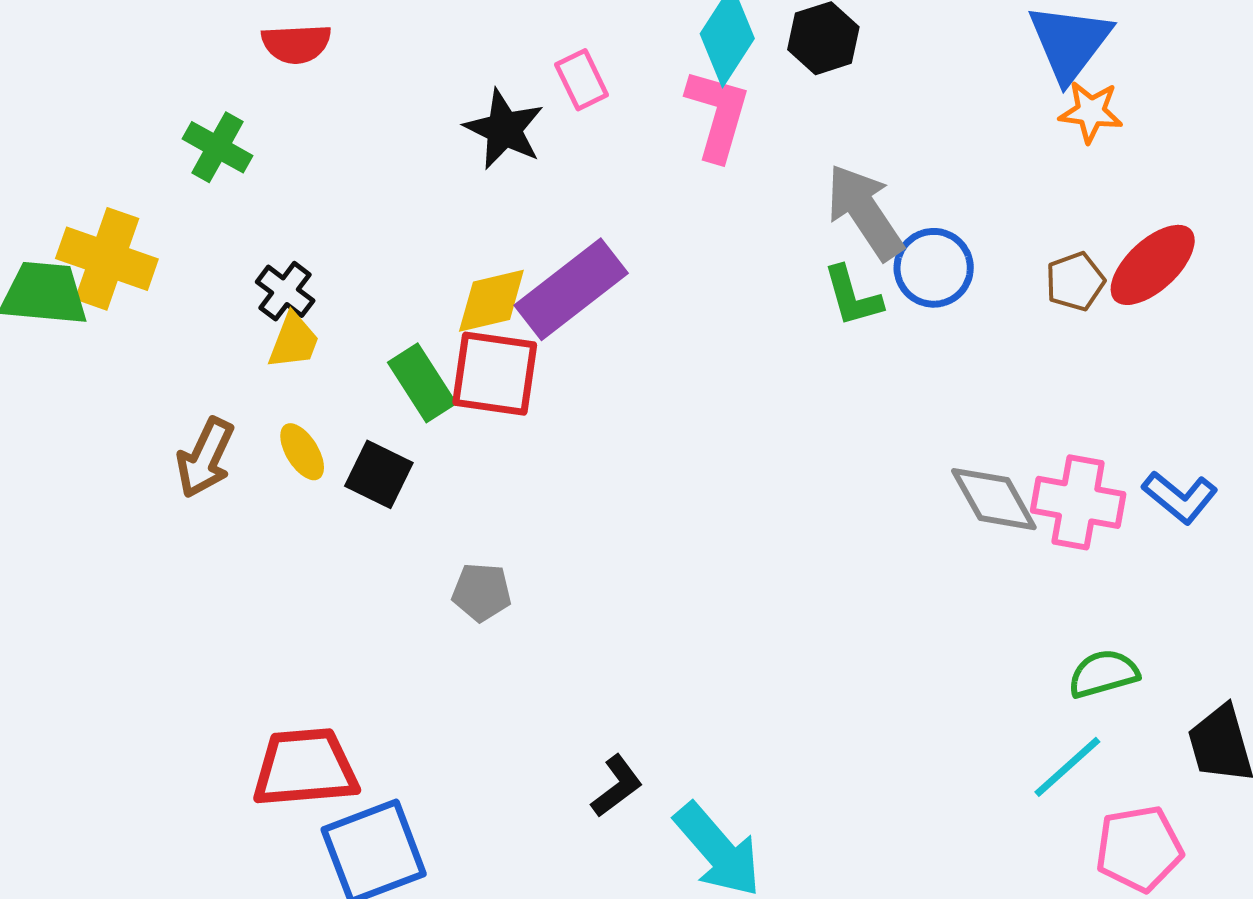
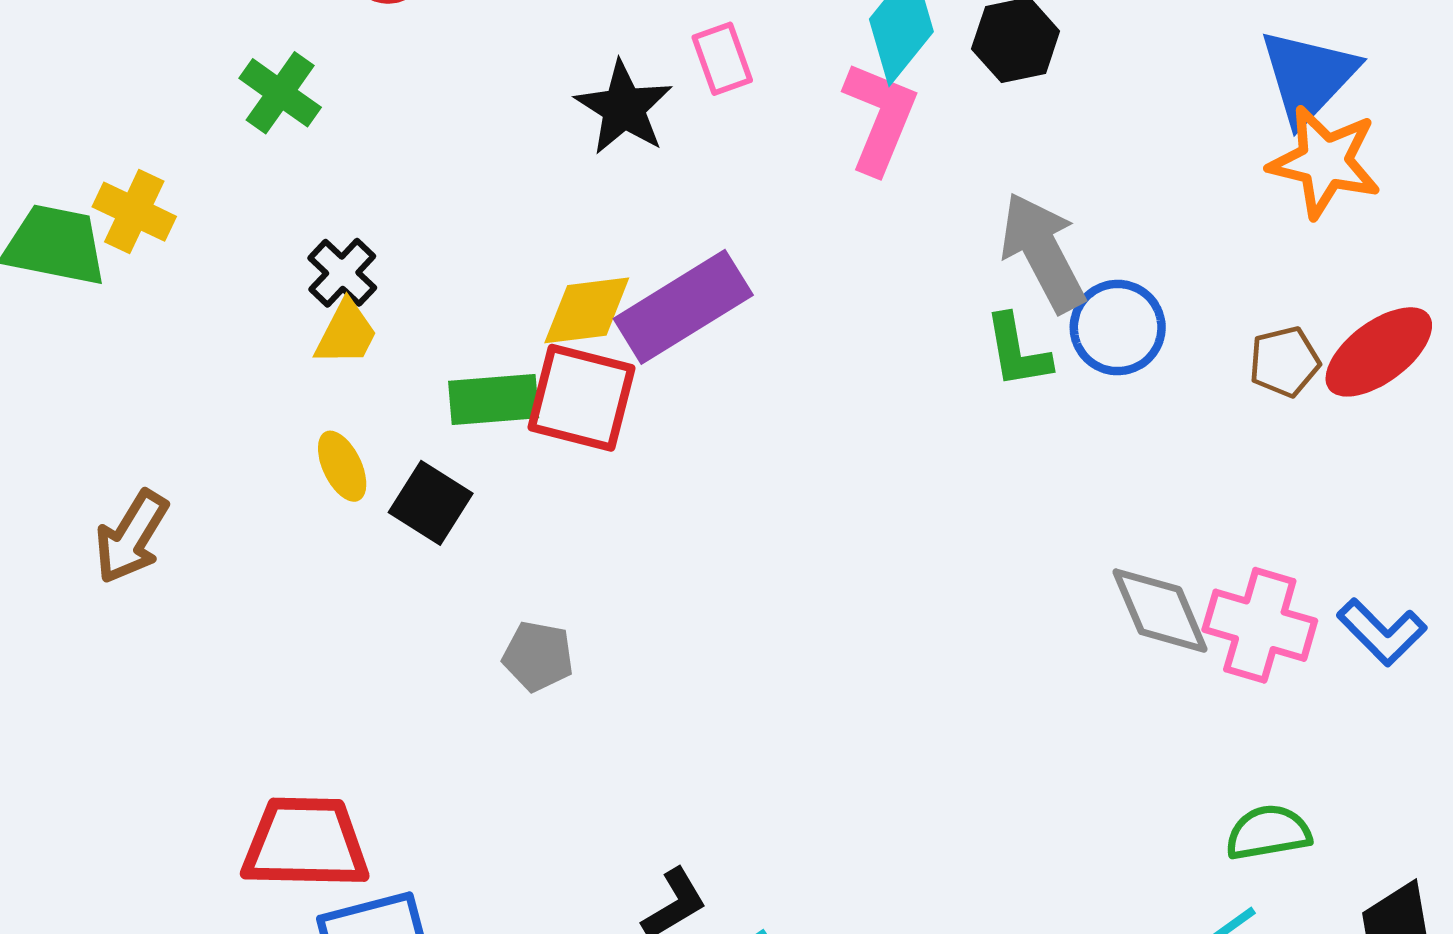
orange star: (1091, 112) -> (1325, 162), size x1.5
yellow cross: (107, 259) -> (134, 212), size x0.7
green rectangle: (422, 383) -> (494, 400), turned -68
brown arrow: (205, 458) -> (131, 537), moved

